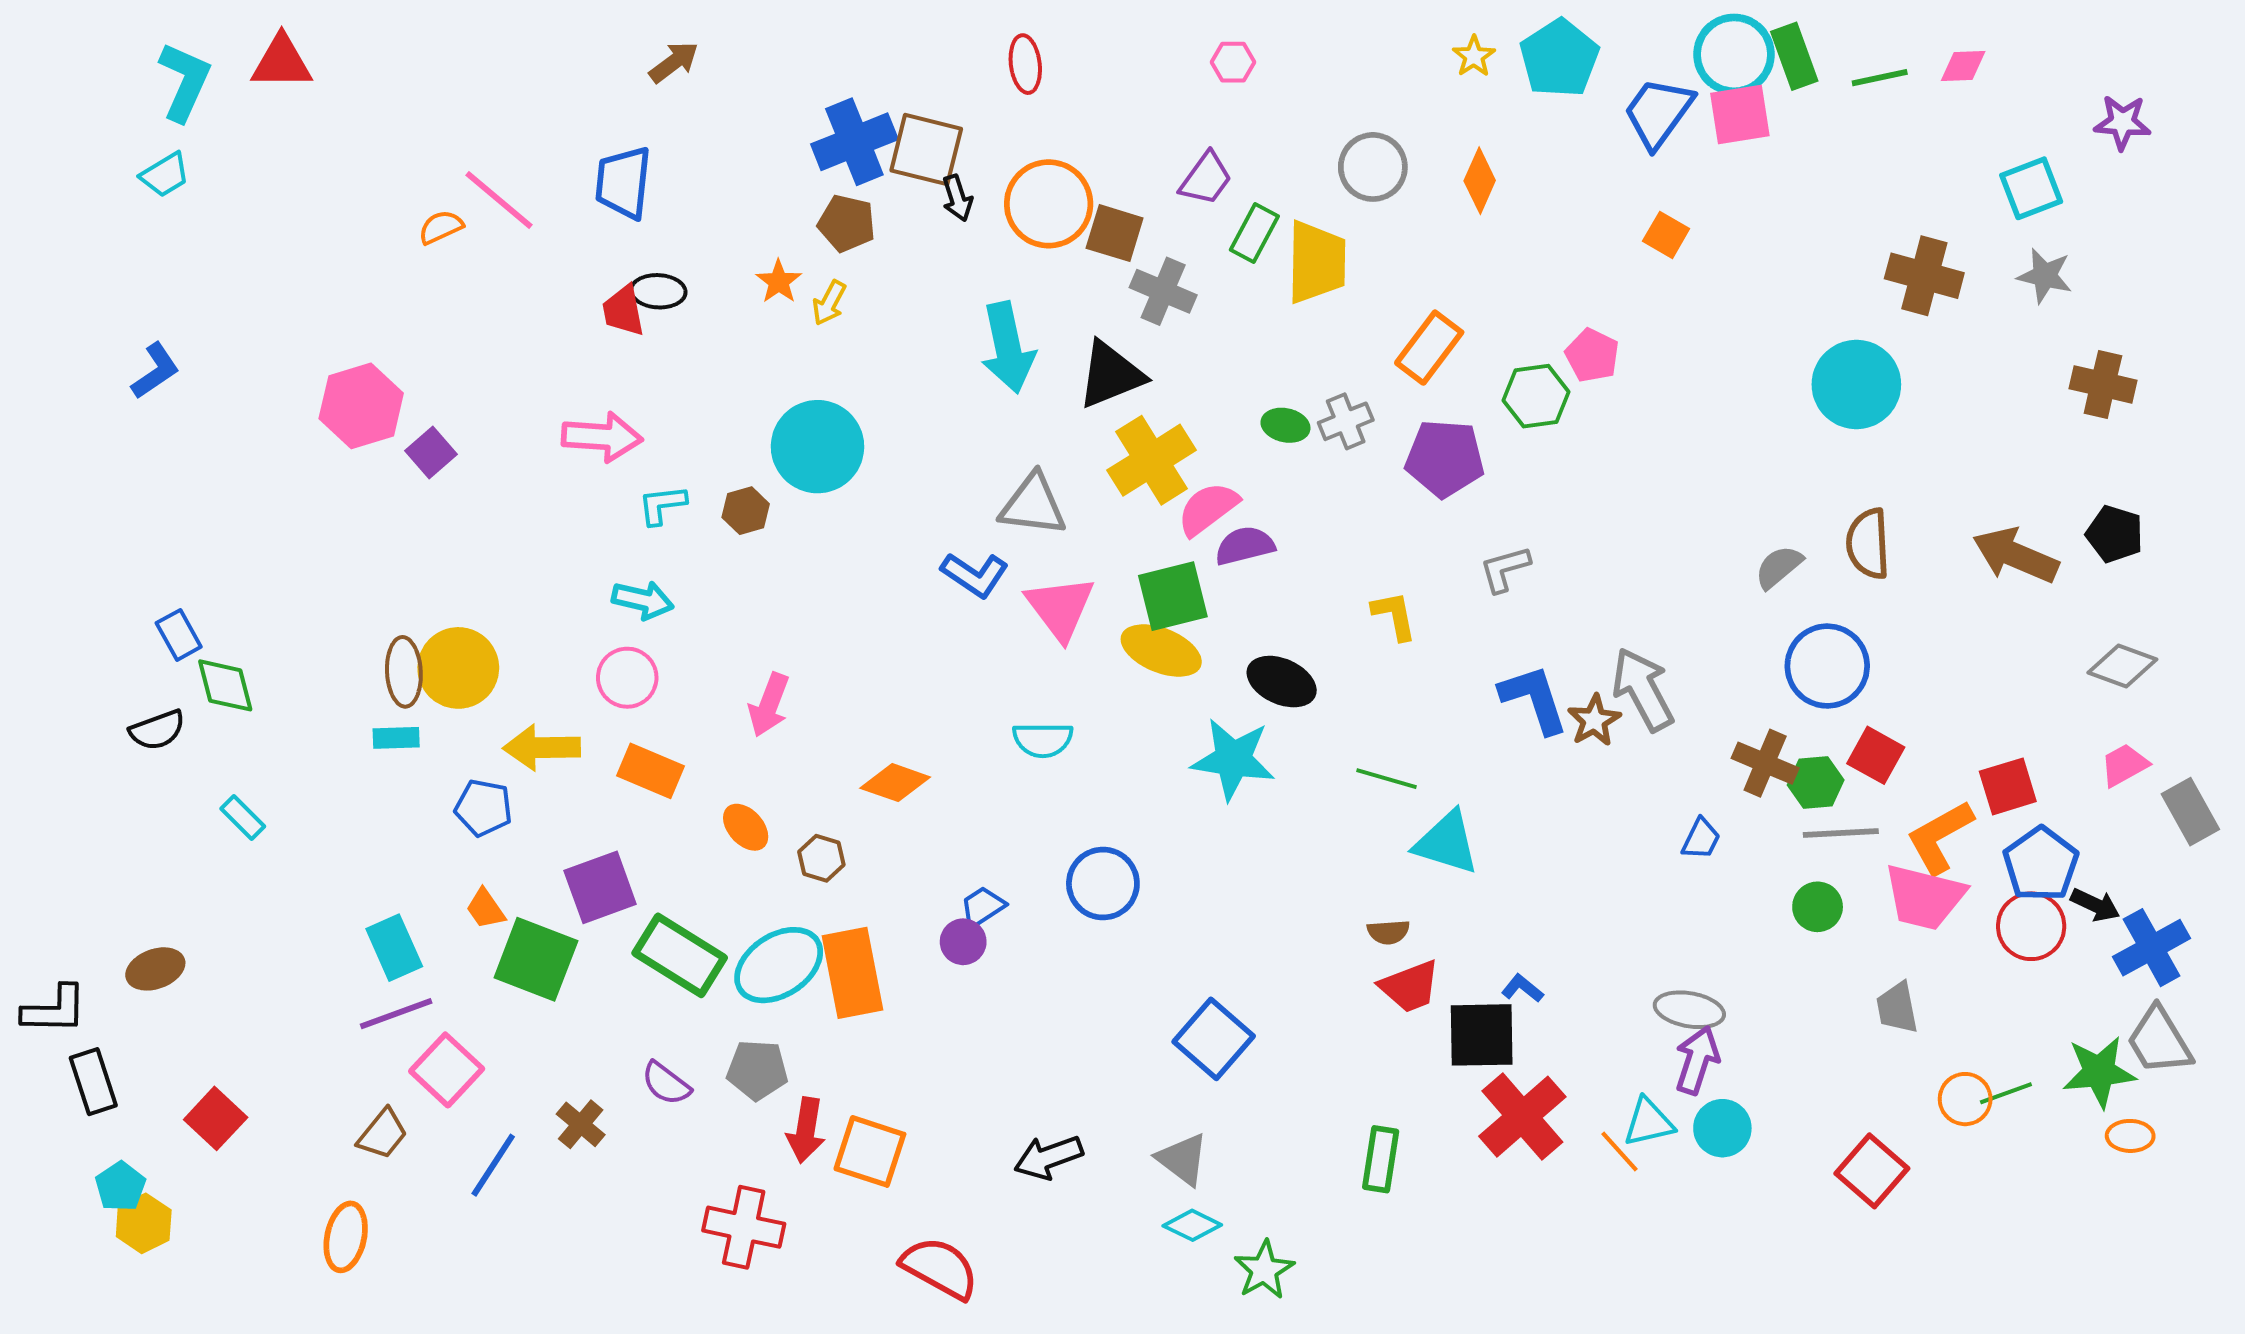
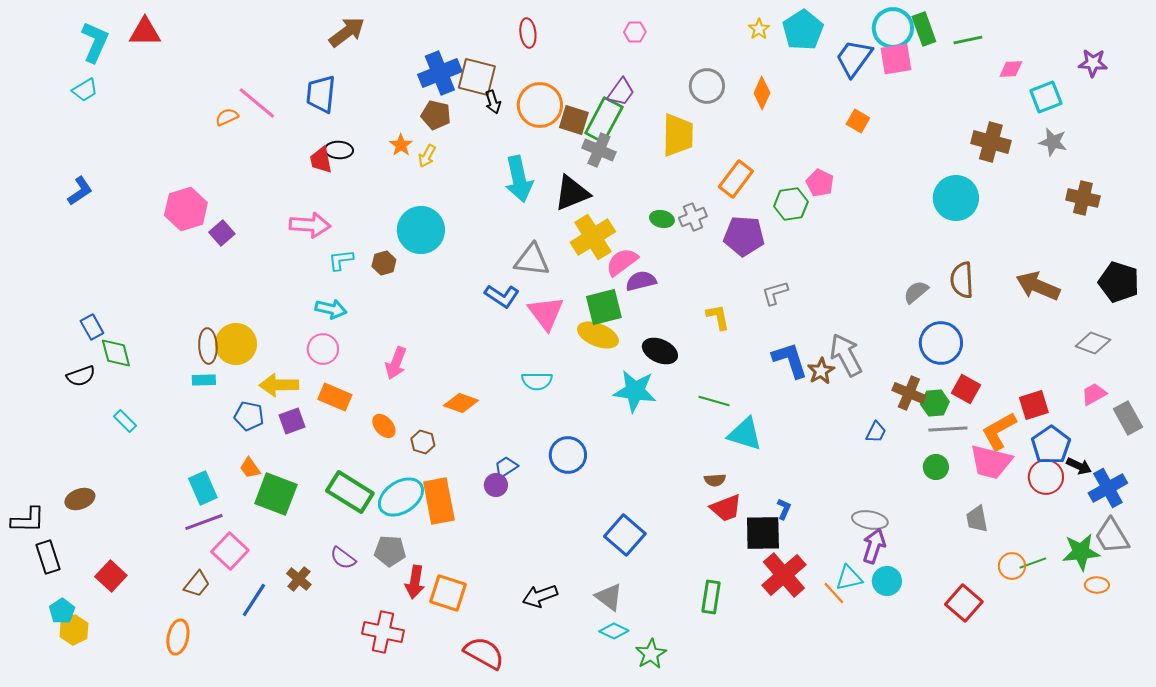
brown arrow: (674, 62) -> (347, 32), size x1.4
pink diamond: (1963, 66) -> (1011, 69), moved
green rectangle: (1254, 233) -> (604, 120), moved, size x1.5
black pentagon: (2115, 534) -> (1119, 282), moved, size x1.4
purple square: (600, 887) -> (292, 421), moved, size x0.7
blue L-shape: (1522, 988) -> (784, 509), turned 75

